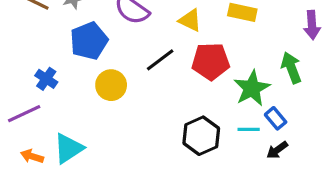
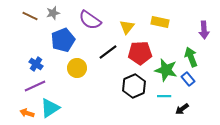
yellow triangle: (190, 20) -> (127, 27), turned 42
green star: (252, 88) -> (166, 70), turned -30
purple line: (24, 114) -> (35, 86), moved
blue rectangle: (276, 118) -> (188, 79), moved
black hexagon: (201, 136) -> (134, 86), moved

